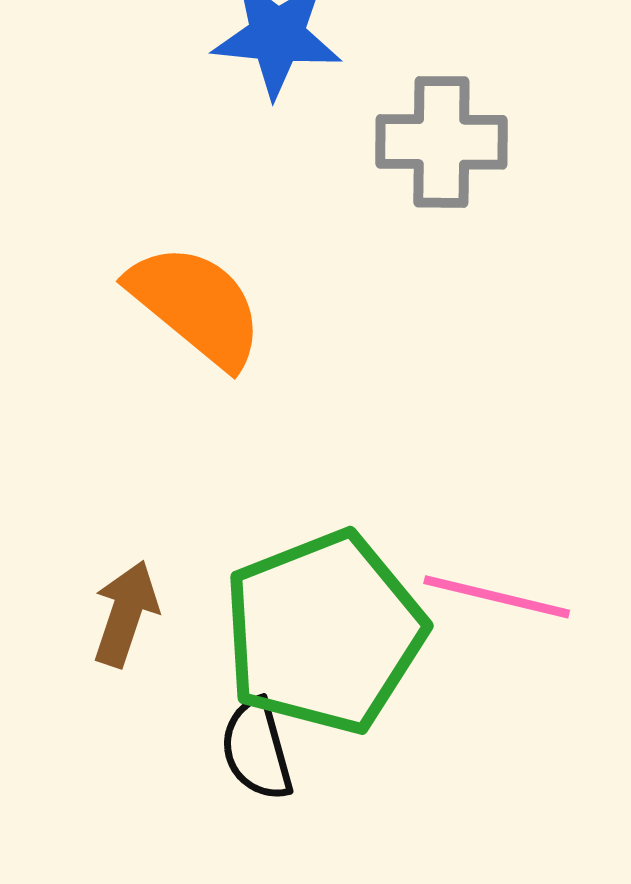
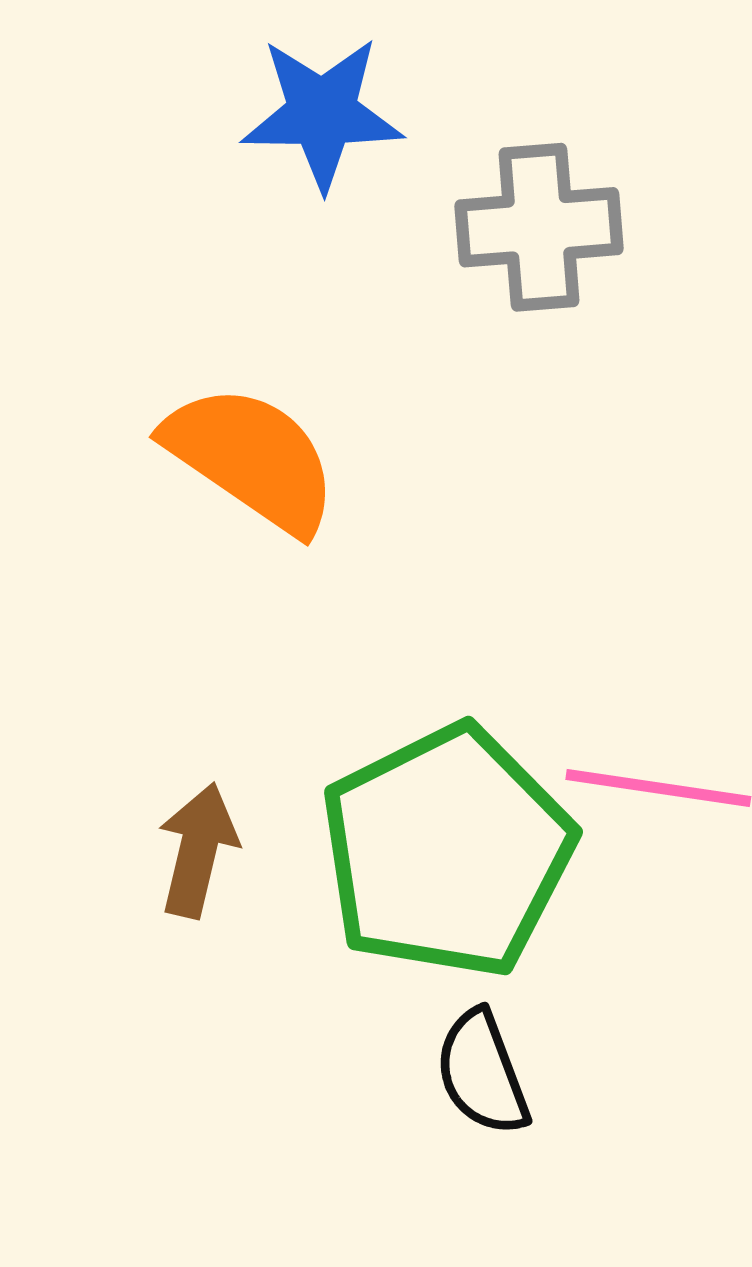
black semicircle: (257, 749) -> (482, 1073), moved

